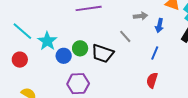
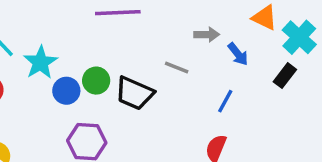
blue arrow: (159, 25) -> (238, 54), turned -56
gray line: (125, 36) -> (177, 67), turned -32

